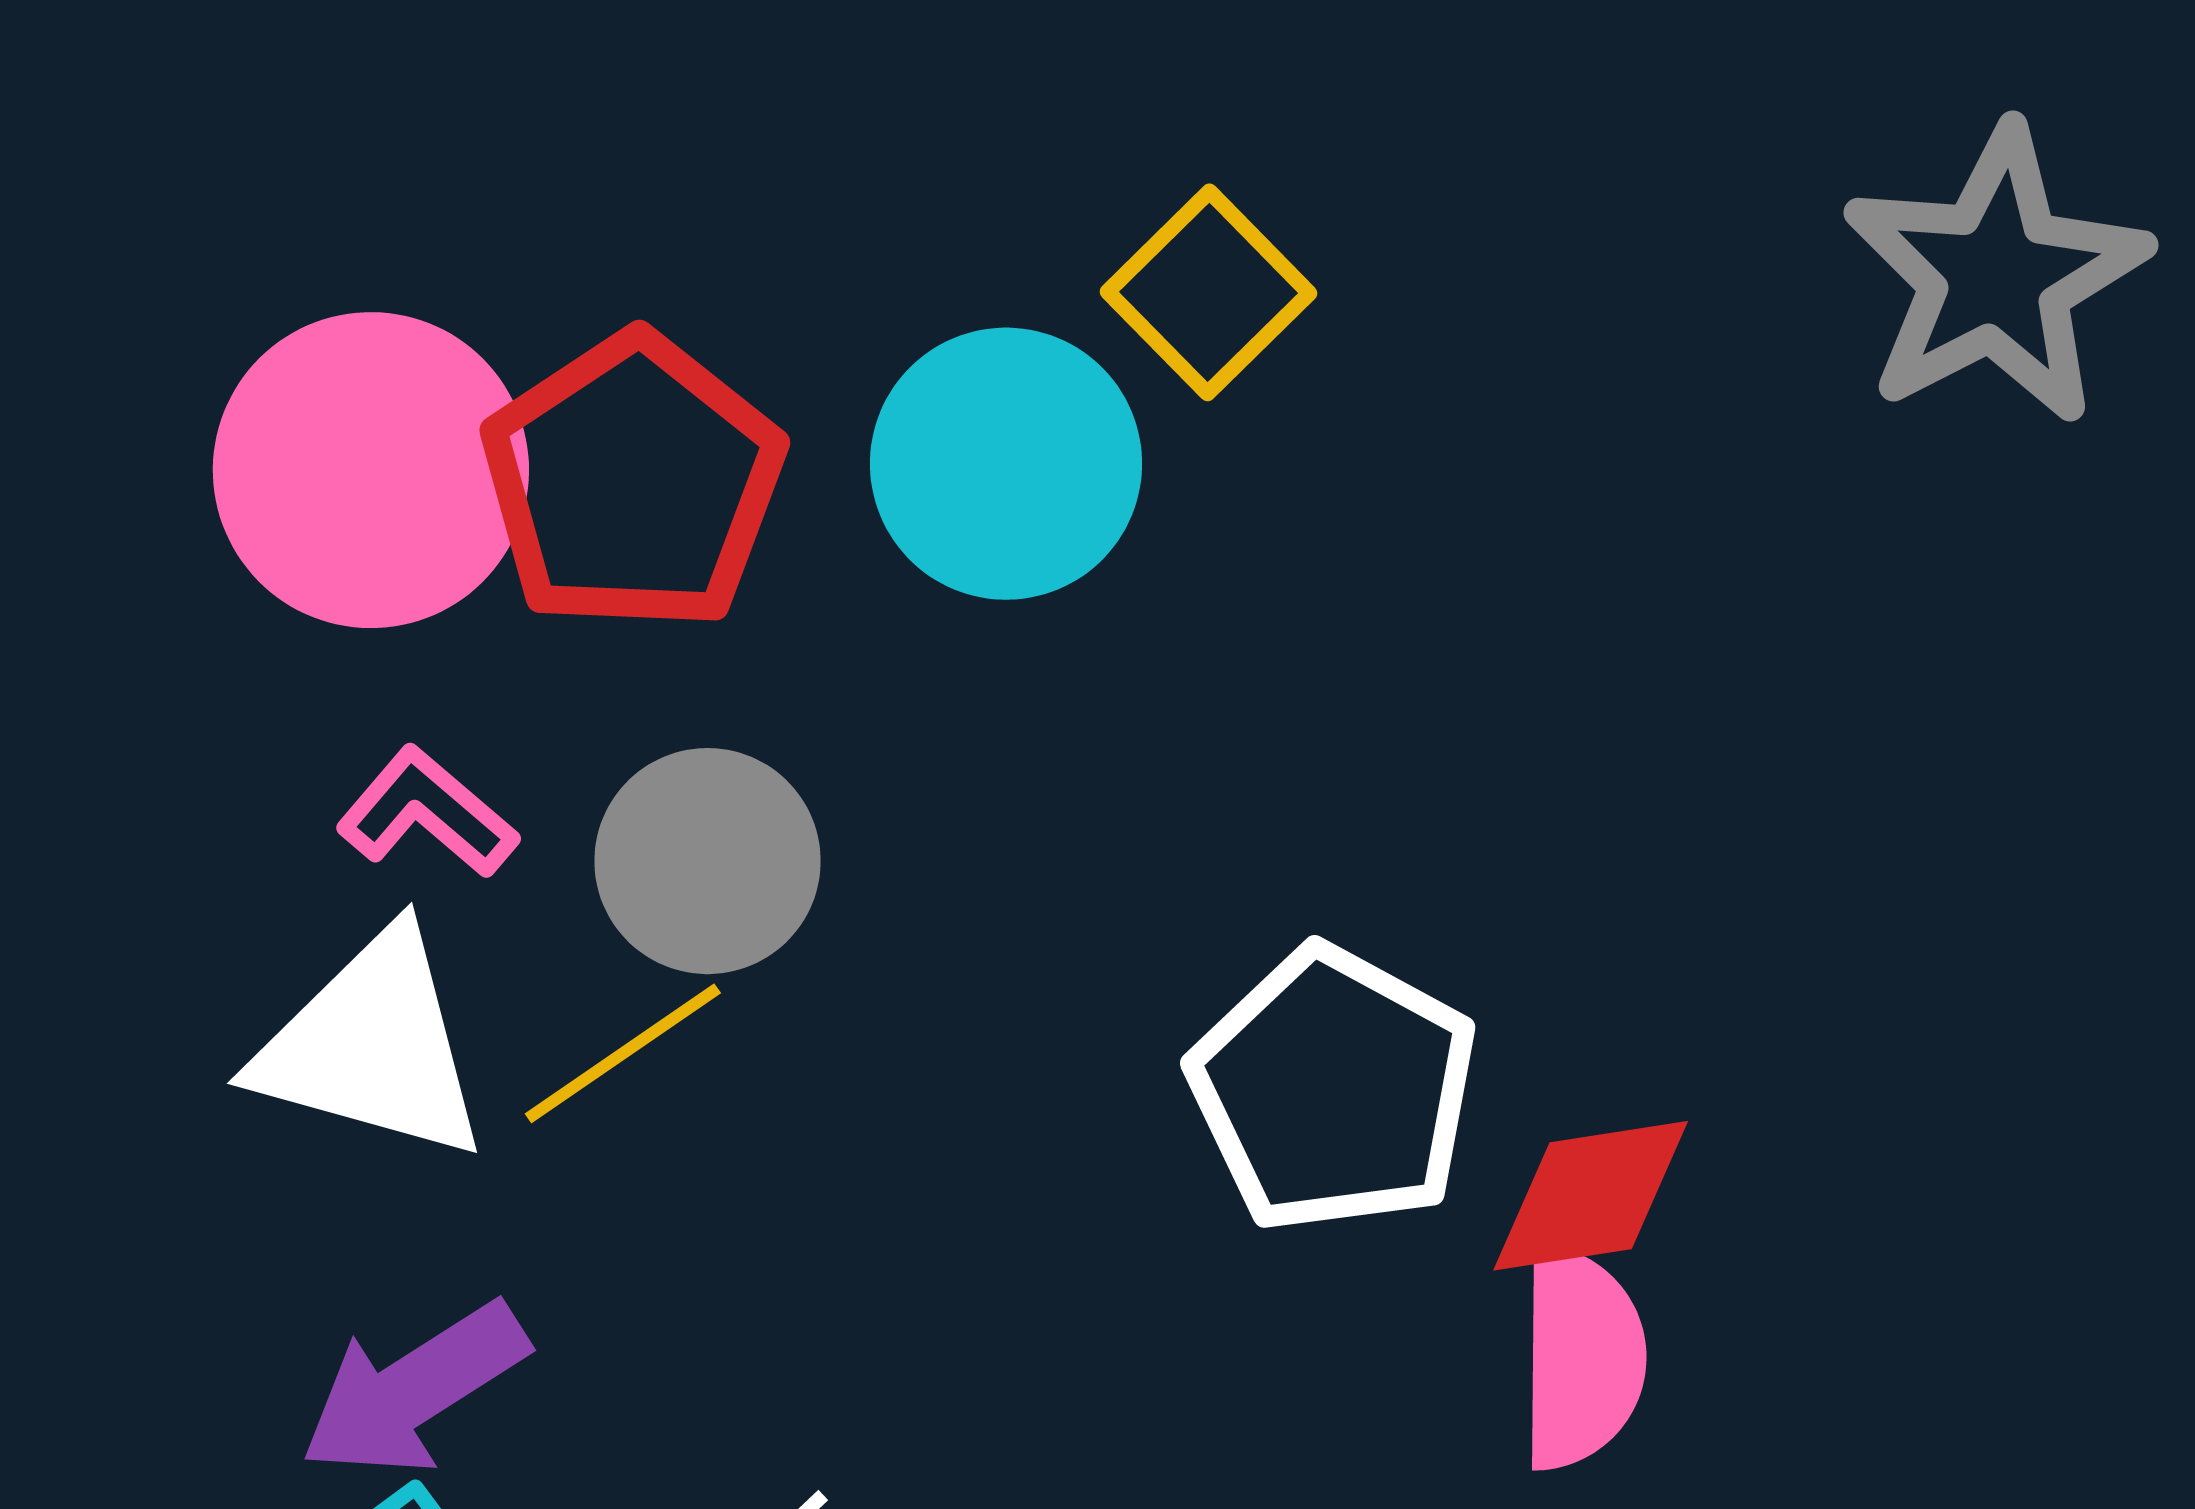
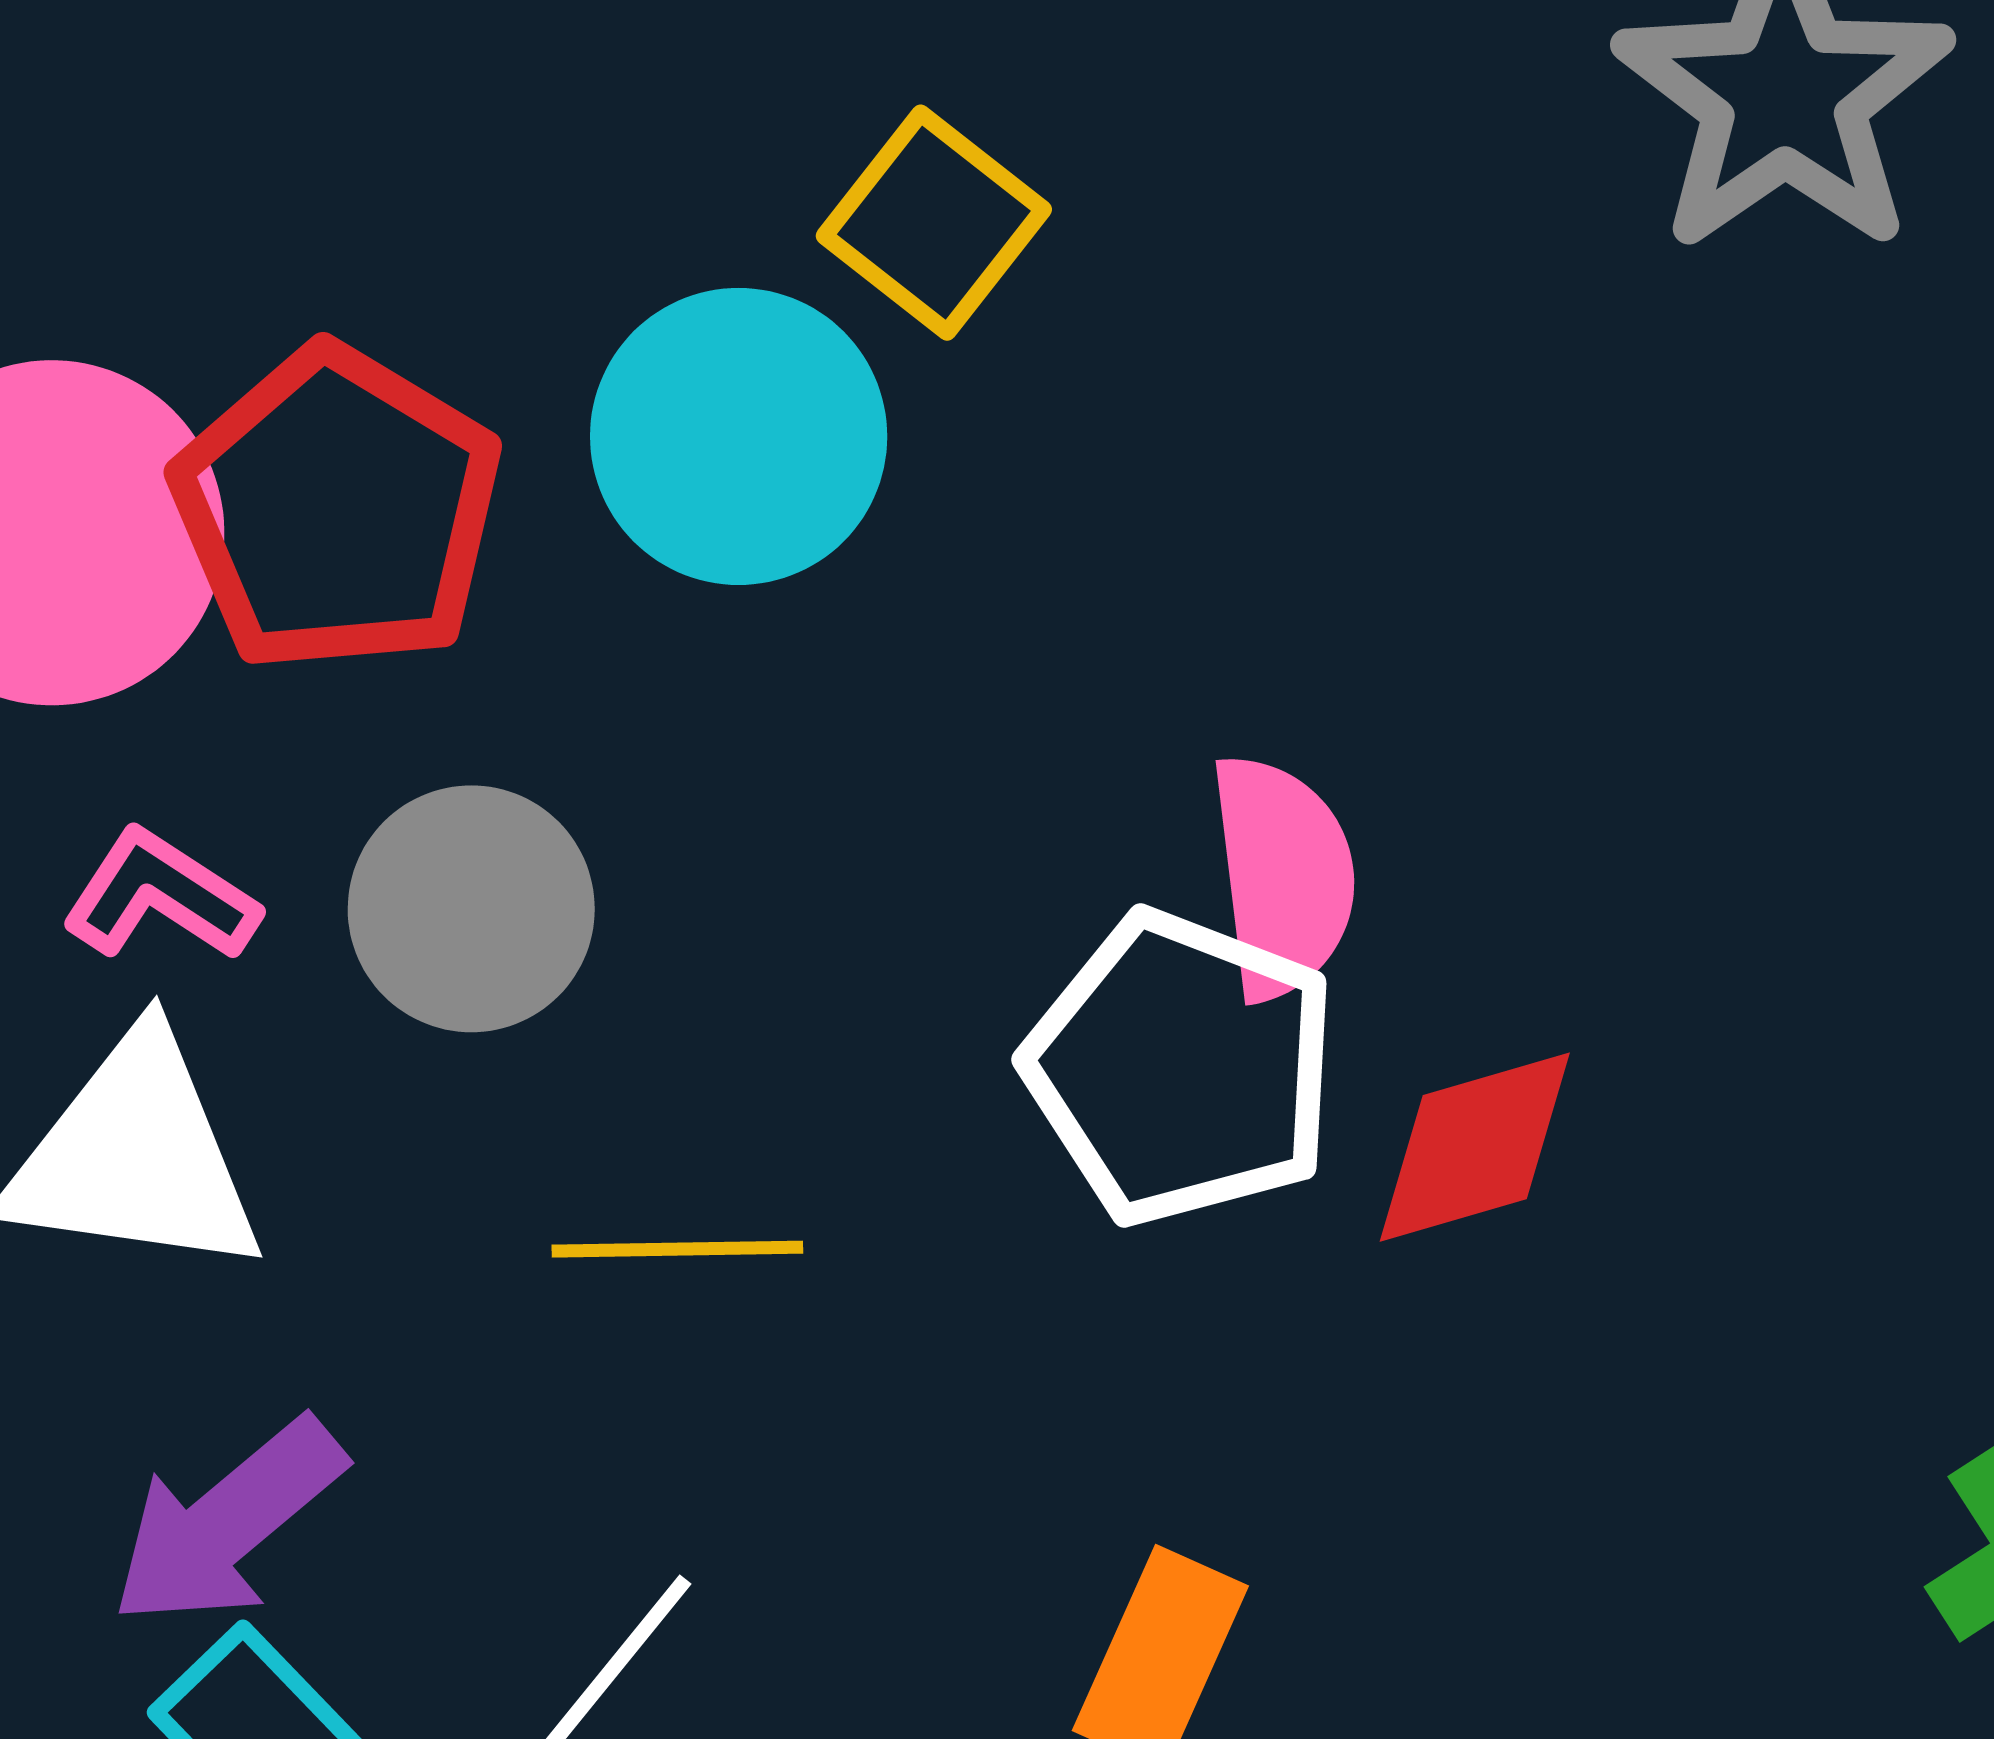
yellow line: (623, 1053) -> (677, 1249), moved, turned 41
pink semicircle: (1581, 1358) -> (1282, 877), moved

